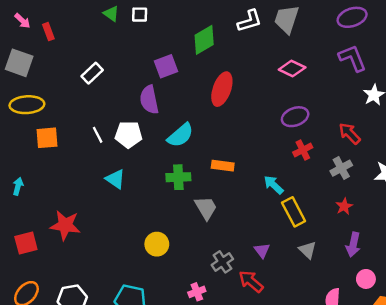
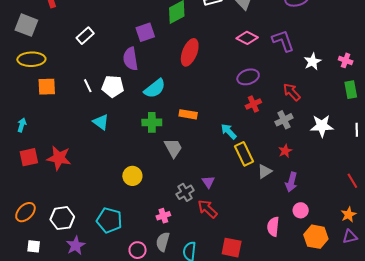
purple L-shape: (352, 58) -> (283, 41), moved
red square: (26, 243) -> (29, 157), moved
purple triangle: (262, 250) -> (208, 182), moved
gray triangle: (308, 250) -> (265, 171), moved, turned 42

